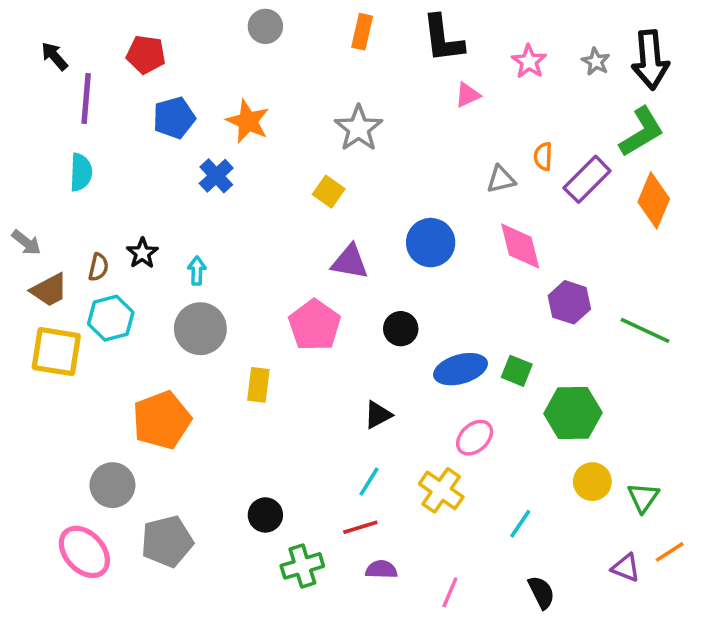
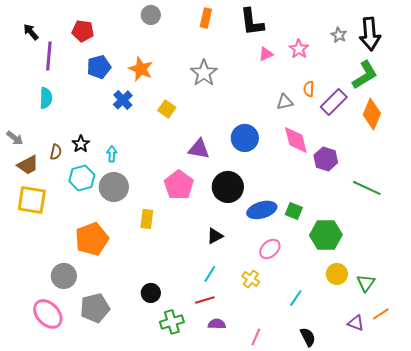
pink star: (529, 62) -> (299, 49), moved
yellow square: (329, 192) -> (167, 109), moved
purple hexagon: (569, 302) -> (326, 159), moved
cyan hexagon: (111, 318) -> (82, 178), moved
black circle: (401, 329) -> (228, 187), size x1.6
yellow cross: (441, 490) -> (251, 279), size x0.7

